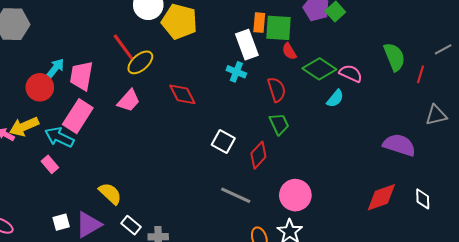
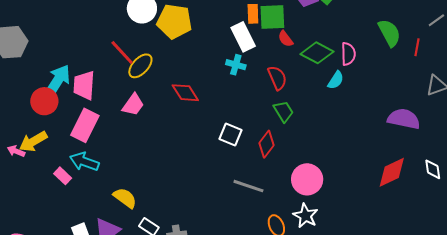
cyan arrow: (55, 68) -> (57, 81), size x1.6
pink semicircle: (351, 73) -> (348, 54), turned 70
cyan arrow: (59, 137) -> (84, 162), moved

